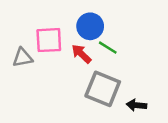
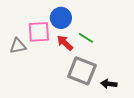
blue circle: (90, 26) -> (61, 18), moved

